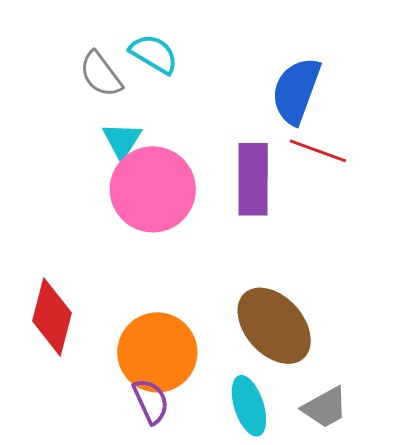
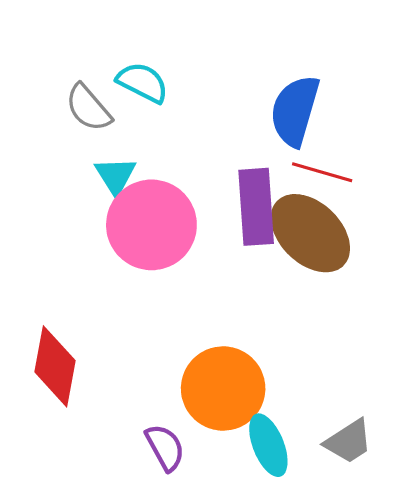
brown ellipse: (274, 326) -> (310, 233), moved
orange circle: (157, 352) -> (223, 388), moved

